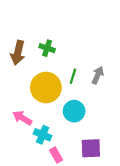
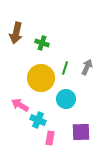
brown arrow: (18, 53) -> (16, 33), moved
pink rectangle: (56, 155) -> (50, 138), turned 40

